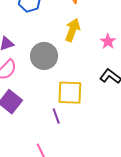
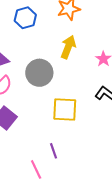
purple line: (56, 116) -> (53, 151), moved

